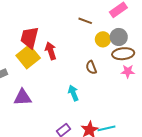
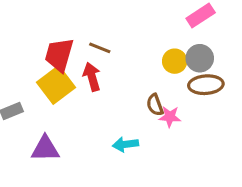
brown line: (85, 21) -> (100, 48), moved
pink star: (128, 71) -> (170, 117), moved
cyan arrow: (73, 93) -> (125, 144), turned -77

